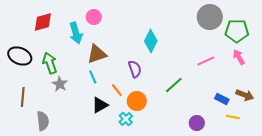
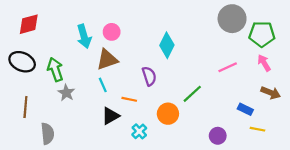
pink circle: (94, 17) -> (112, 32), moved
red diamond: (43, 22) -> (29, 24), moved
orange line: (117, 90) -> (129, 99), turned -40
brown arrow: (245, 95) -> (271, 93), moved
orange circle: (137, 101) -> (168, 114), moved

